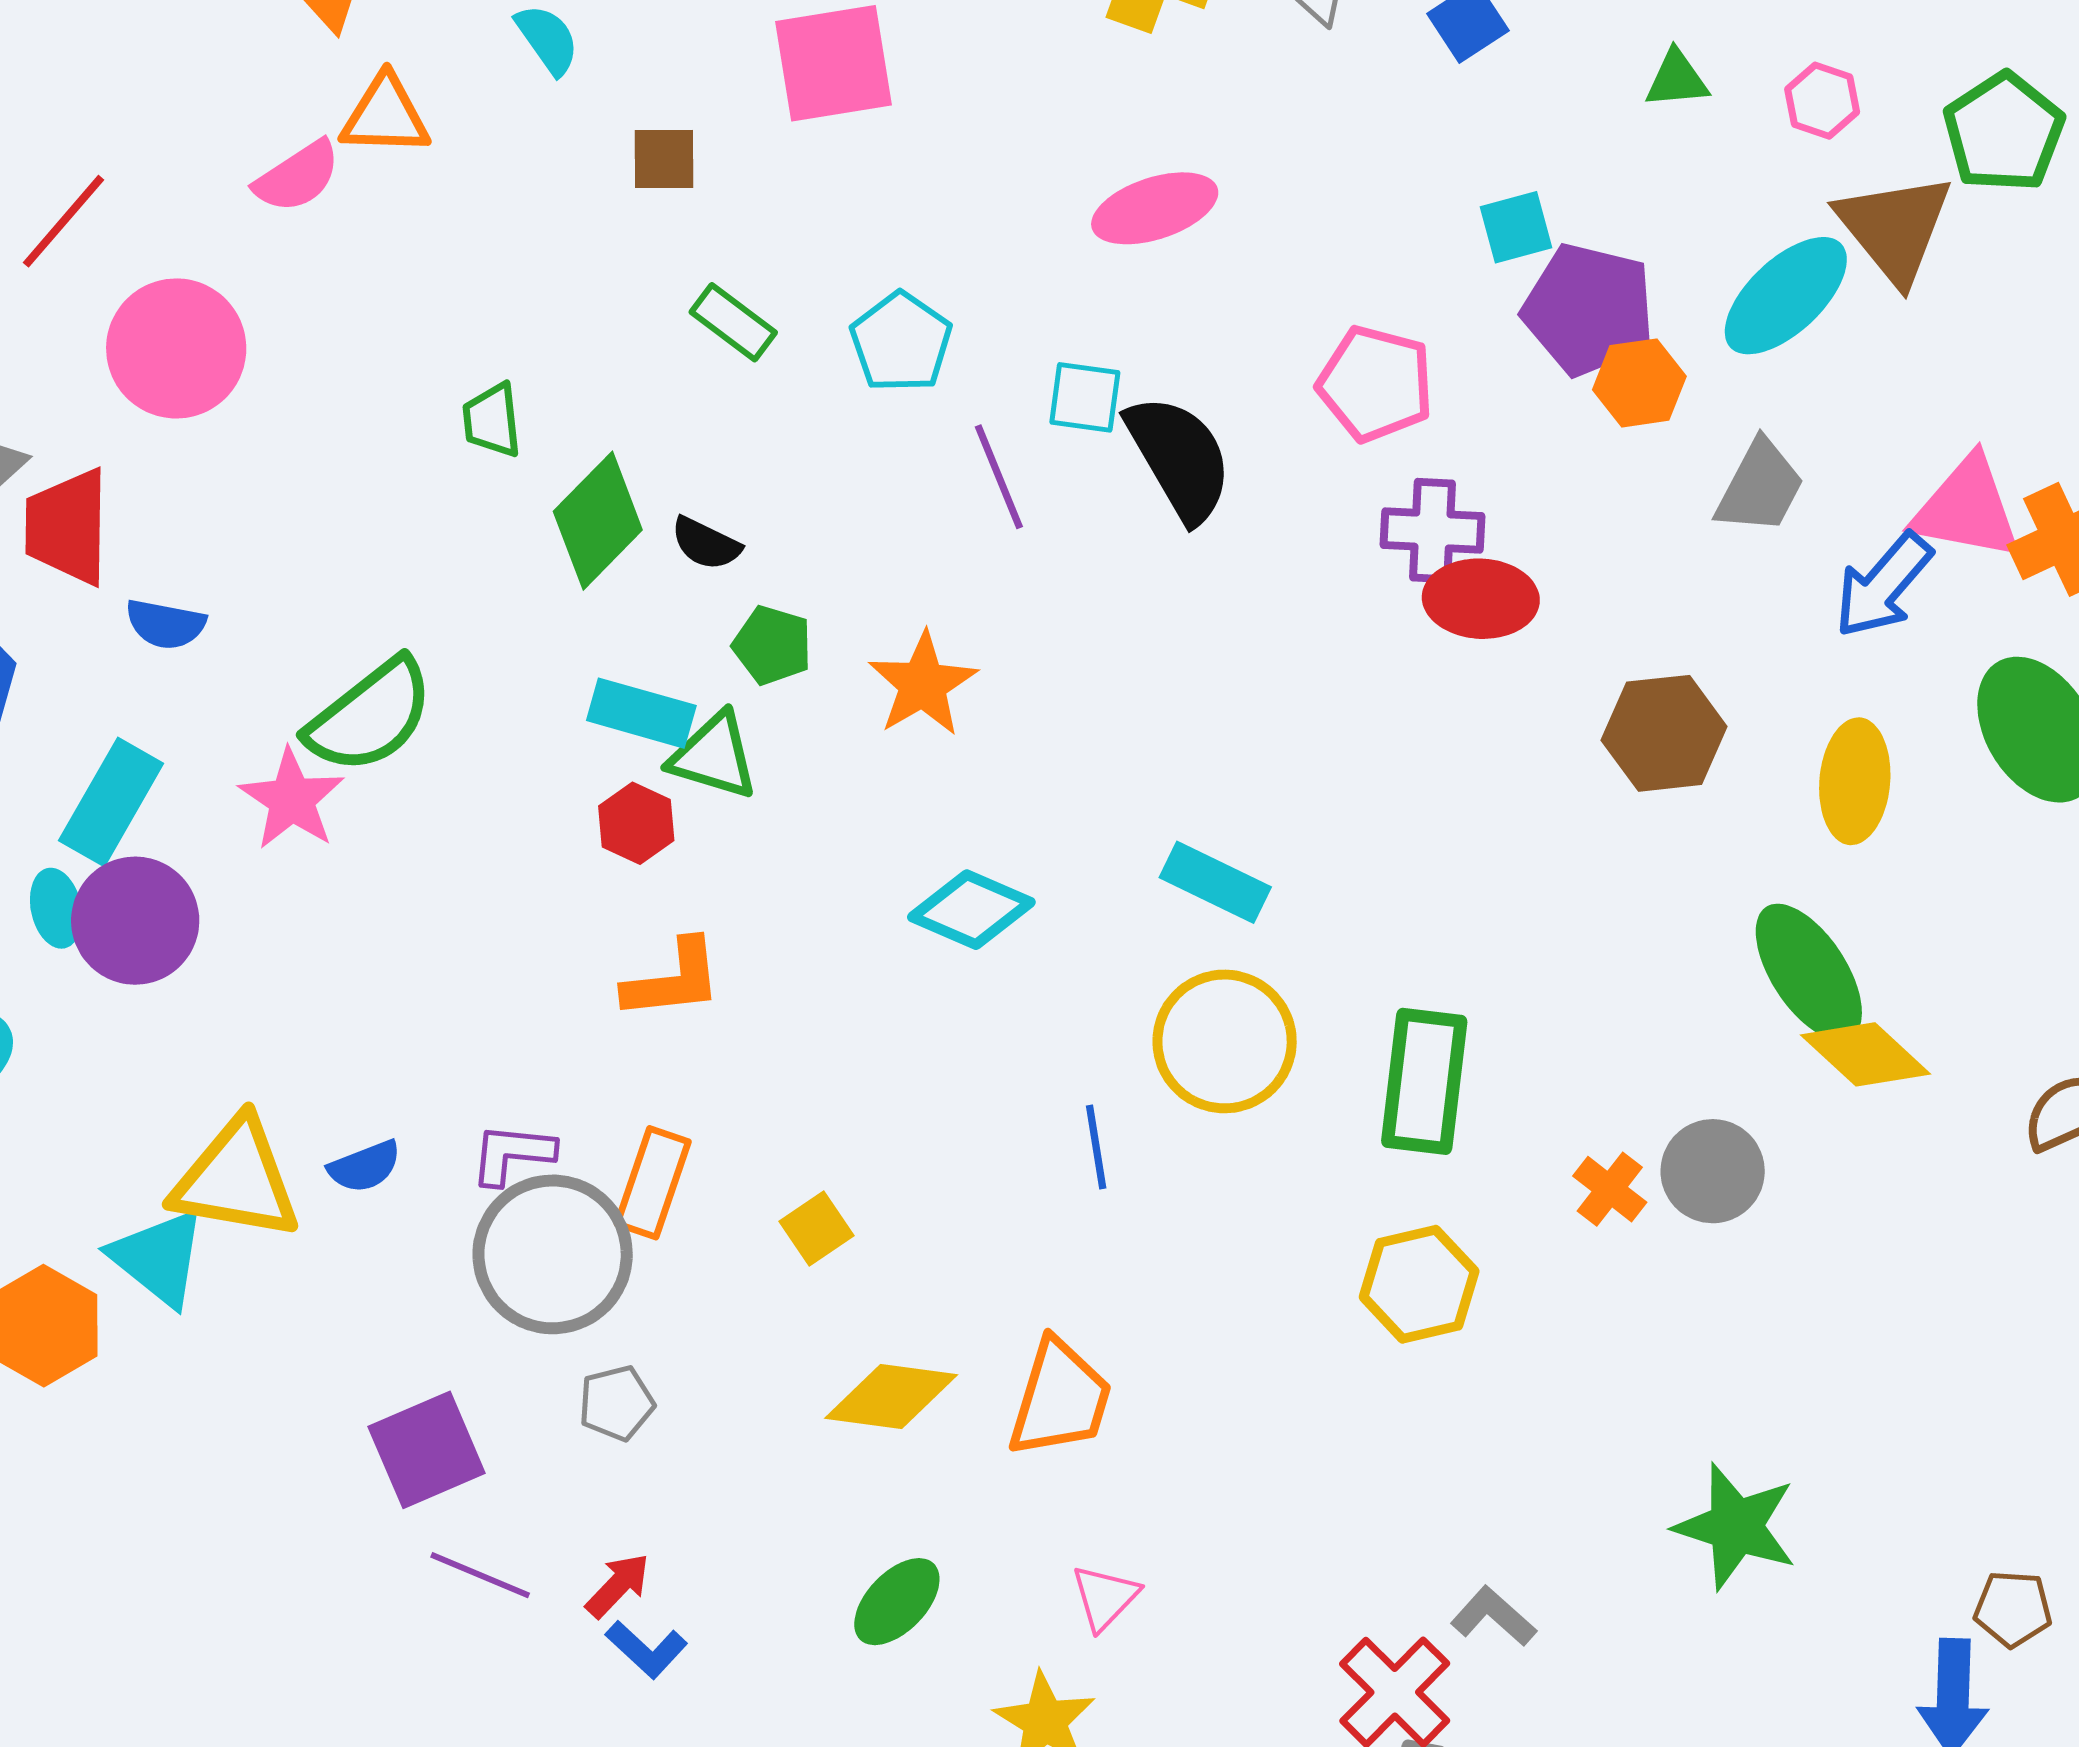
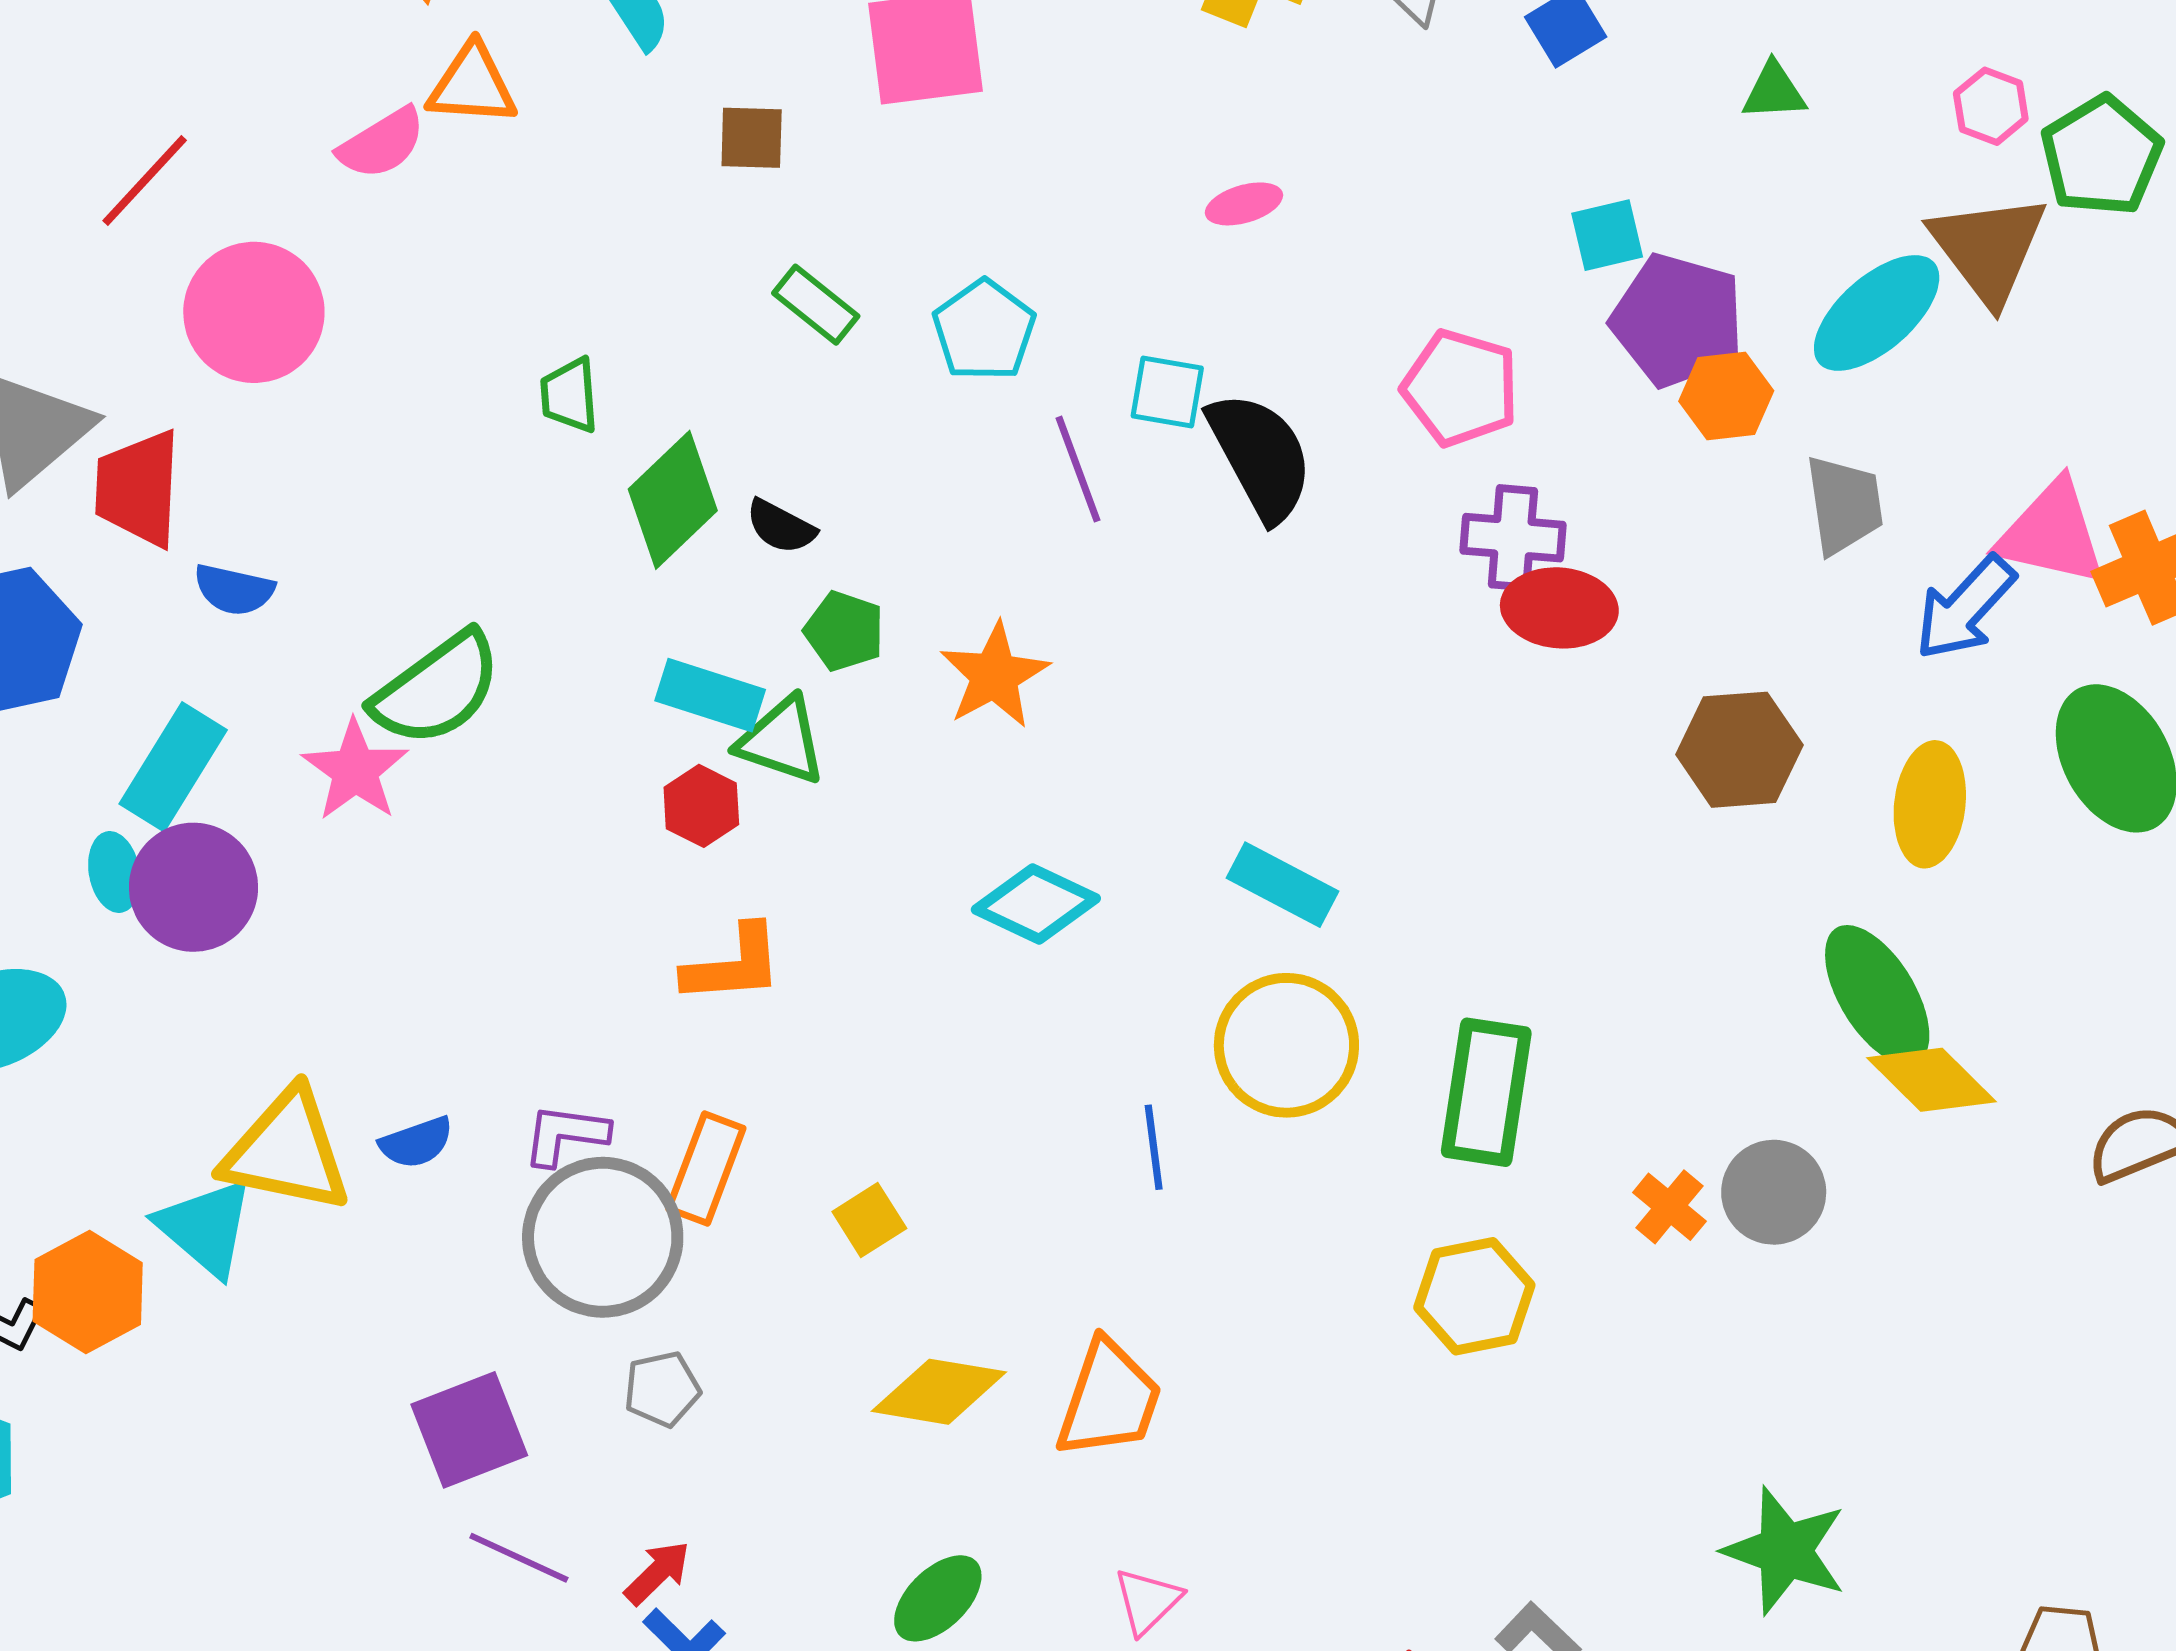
pink hexagon: (1822, 101) -> (1991, 106), moved
pink ellipse: (1155, 208) -> (1244, 204), size x0.6
gray trapezoid: (1760, 487) -> (1844, 505), turned -38

